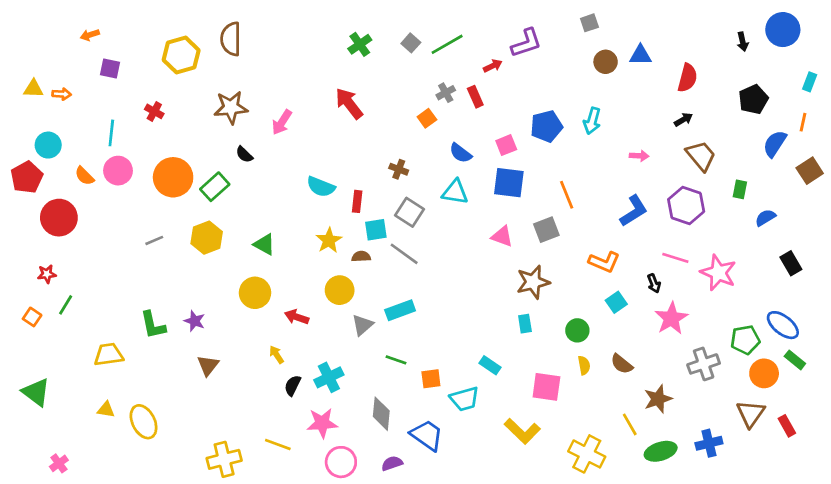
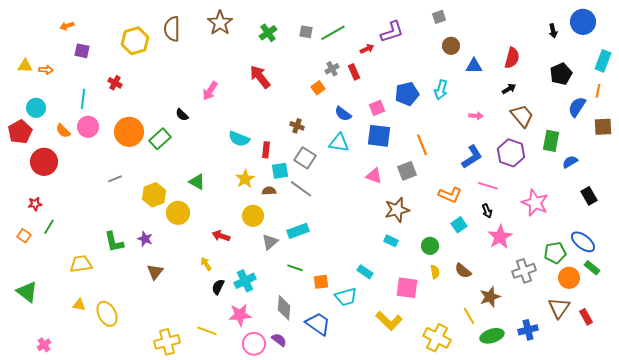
gray square: (411, 43) -> (306, 32), turned -32
blue triangle: (640, 55) -> (474, 66), moved
cyan rectangle: (810, 82) -> (603, 61), size x1.5
brown star: (231, 107) -> (220, 23), moved, turned -30
brown square: (810, 171) -> (603, 127), turned 30
green rectangle: (740, 189) -> (551, 141), size x1.5
yellow hexagon: (207, 238) -> (154, 195), moved
pink line: (675, 258) -> (488, 186), moved
yellow circle: (255, 293) -> (178, 213), moved
cyan rectangle: (525, 324) -> (391, 241), turned -56
purple semicircle: (392, 463) -> (279, 340), moved, turned 56

